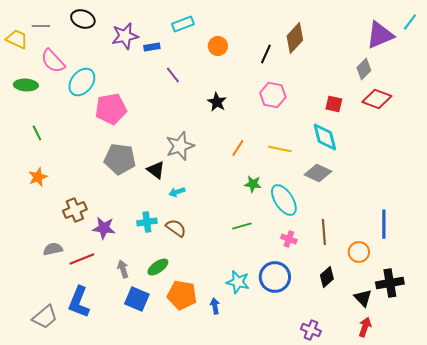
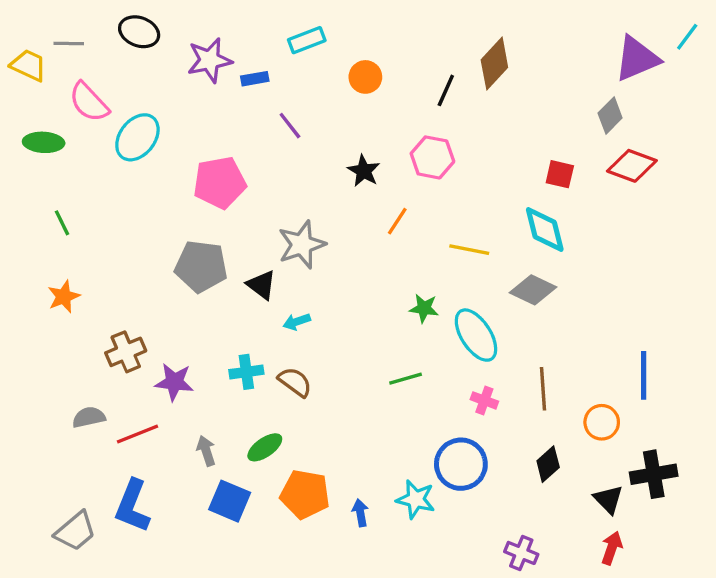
pink hexagon: (273, 95) -> (432, 157), moved
pink pentagon: (111, 109) -> (220, 183), moved
orange line: (238, 148) -> (397, 221), moved
cyan star: (238, 282) -> (416, 499), moved

